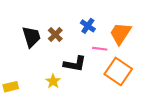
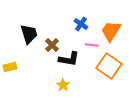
brown cross: (55, 35) -> (52, 45), moved
yellow star: (53, 81) -> (63, 85), moved
yellow rectangle: (11, 87) -> (10, 67), moved

